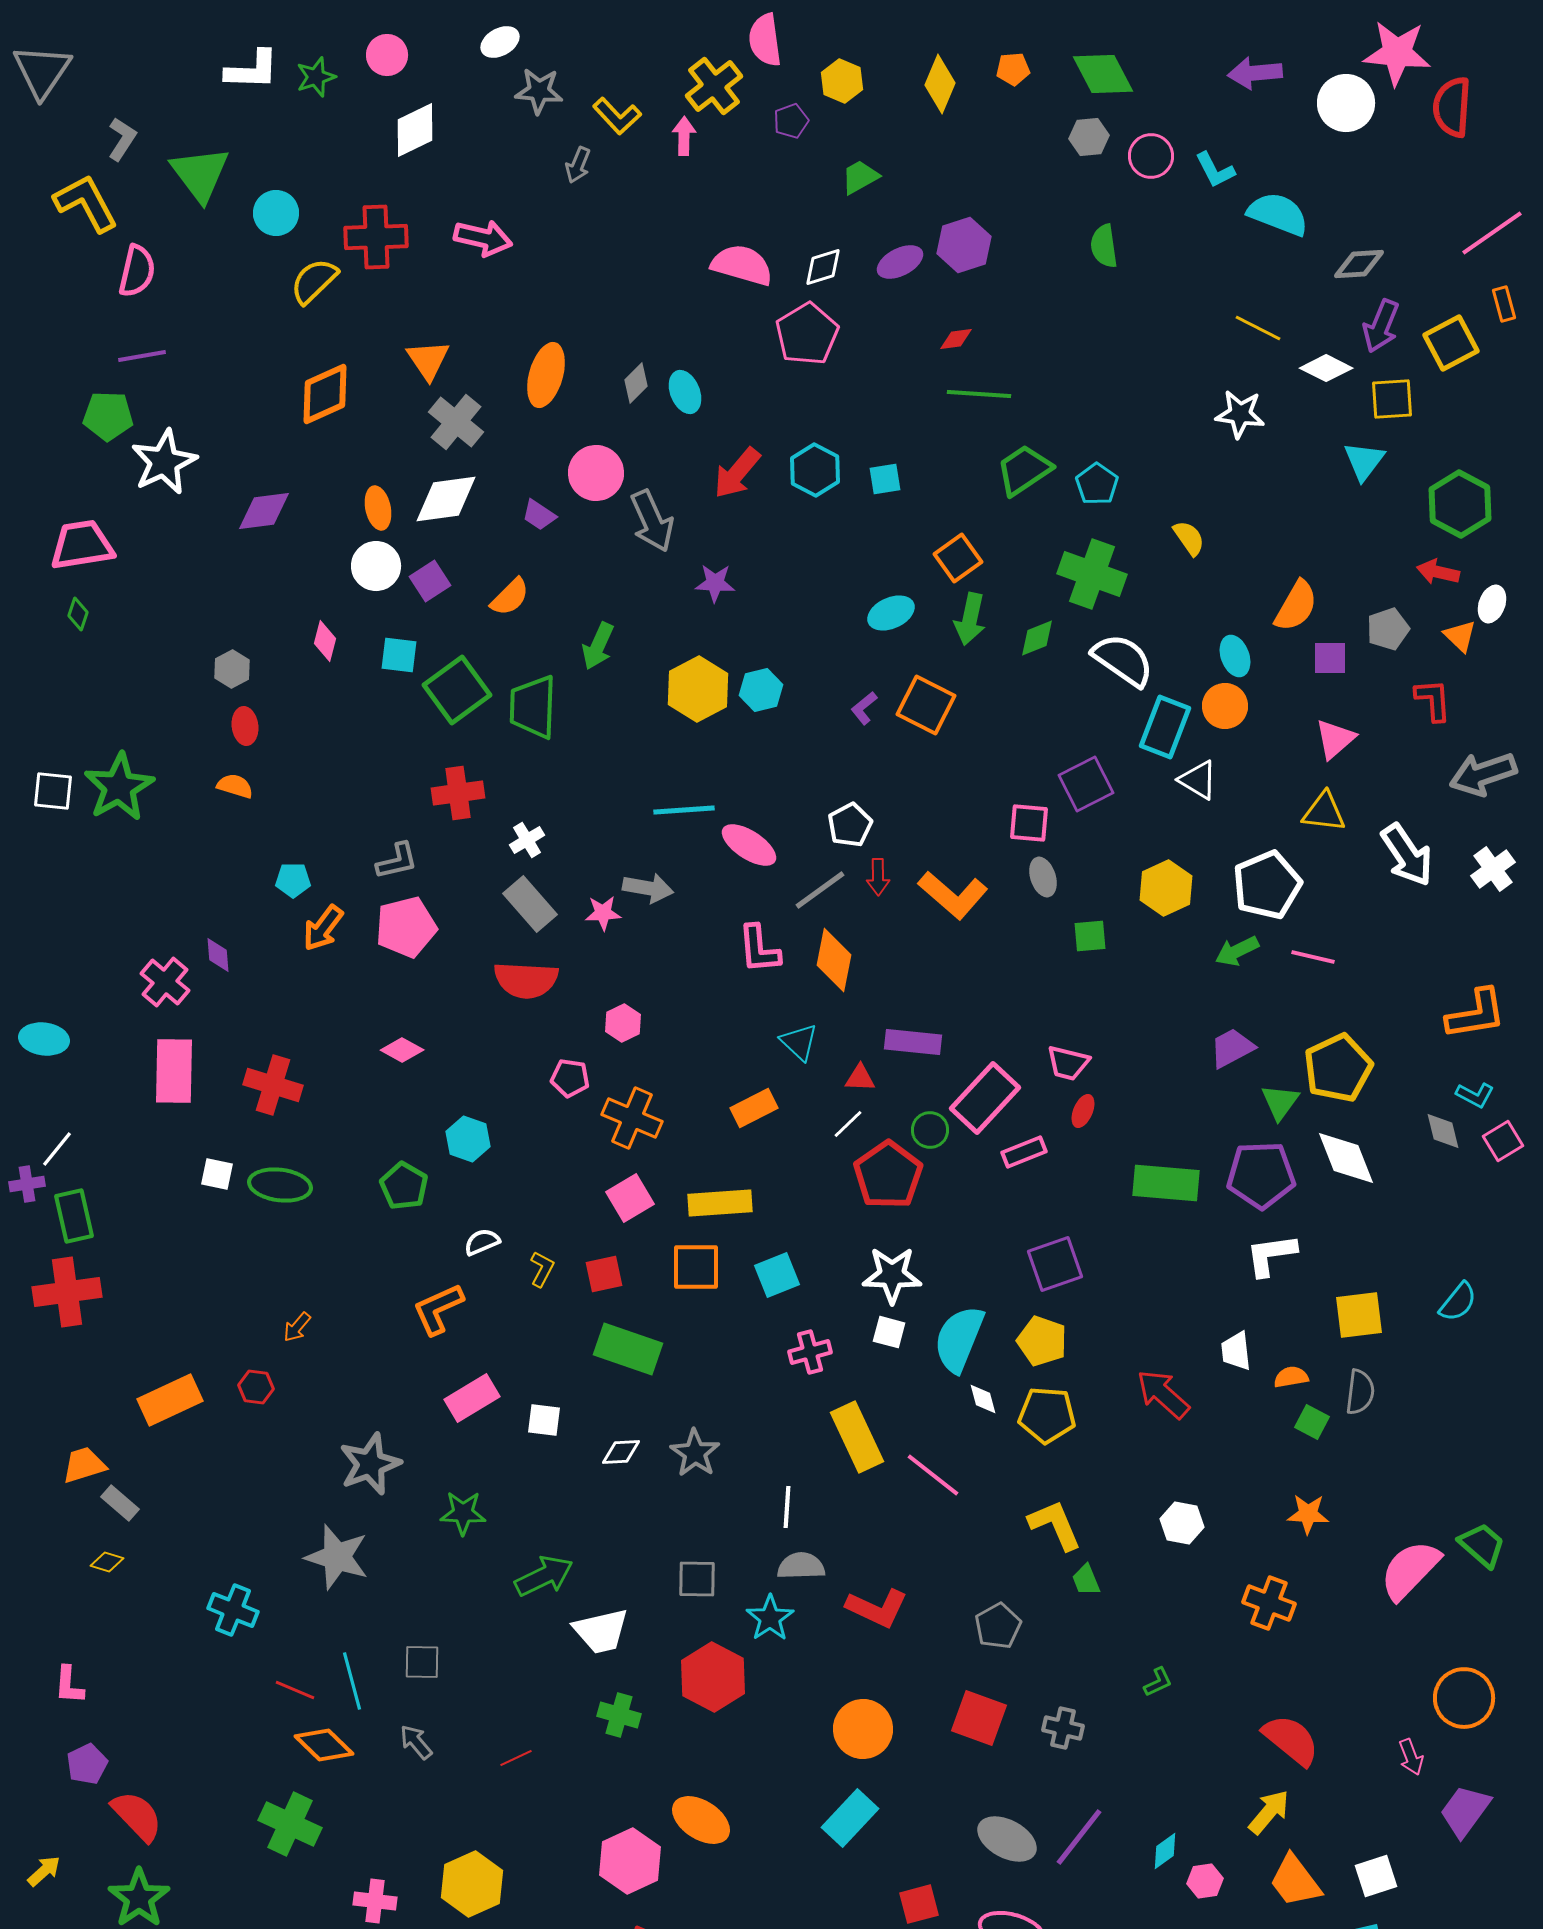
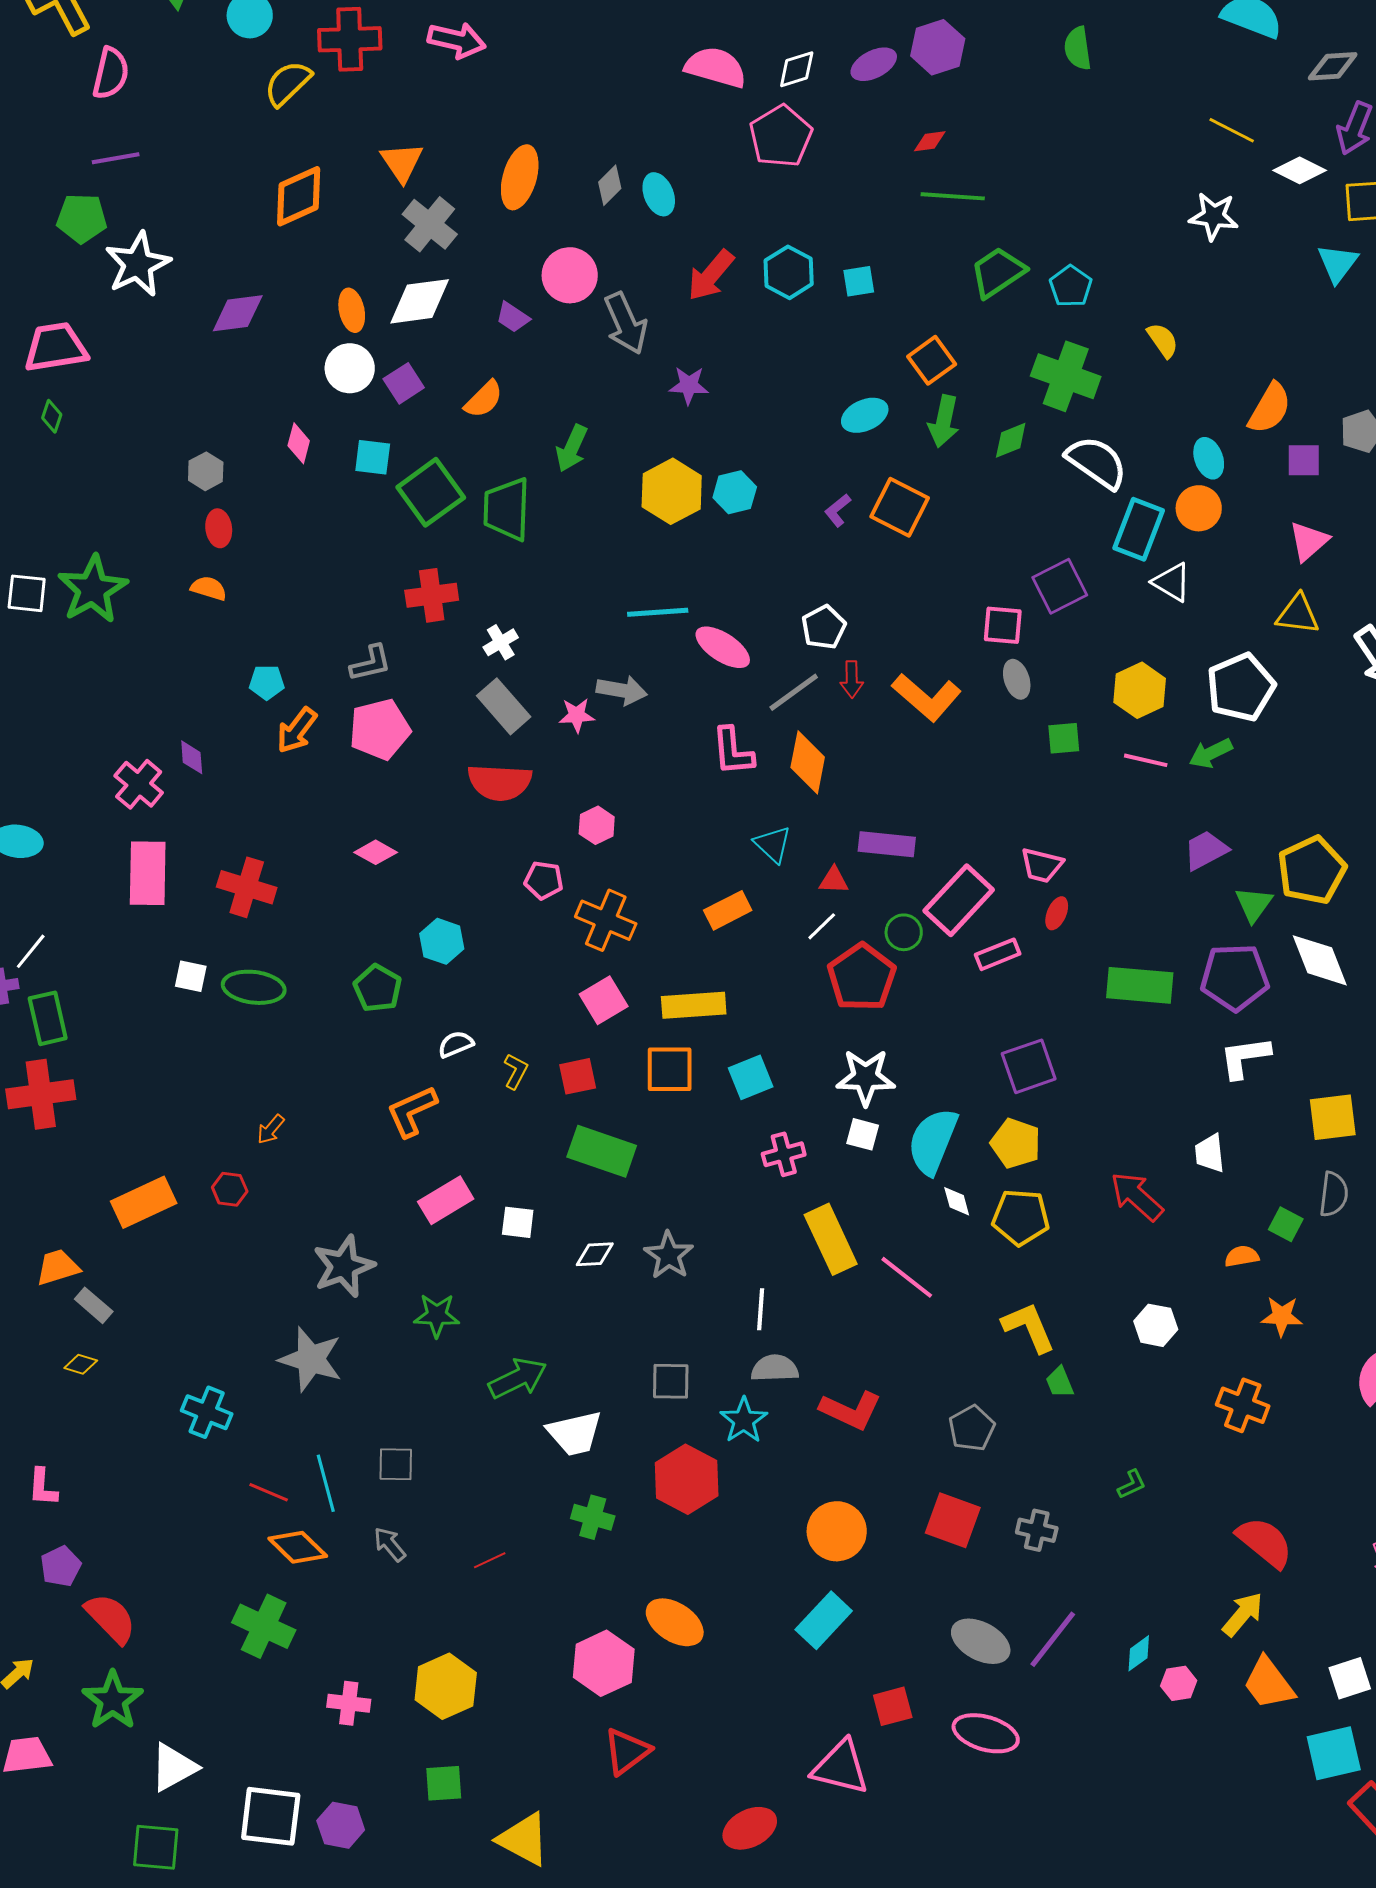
pink line: (1313, 957) -> (1146, 760), moved
orange semicircle: (1291, 1377) -> (1242, 1256), moved

